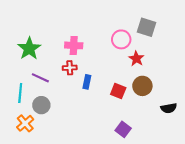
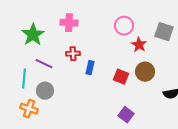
gray square: (146, 27) -> (164, 32), moved
pink cross: (74, 45) -> (69, 23), moved
orange cross: (25, 123) -> (29, 109), turned -30

